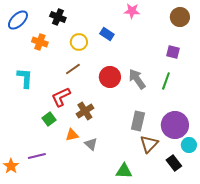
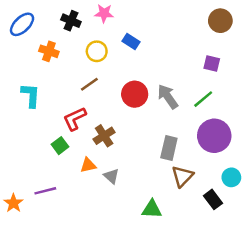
pink star: (132, 11) -> (104, 13), moved
green line: (166, 81) -> (203, 99), turned 30
purple circle: (175, 125) -> (214, 136), moved

